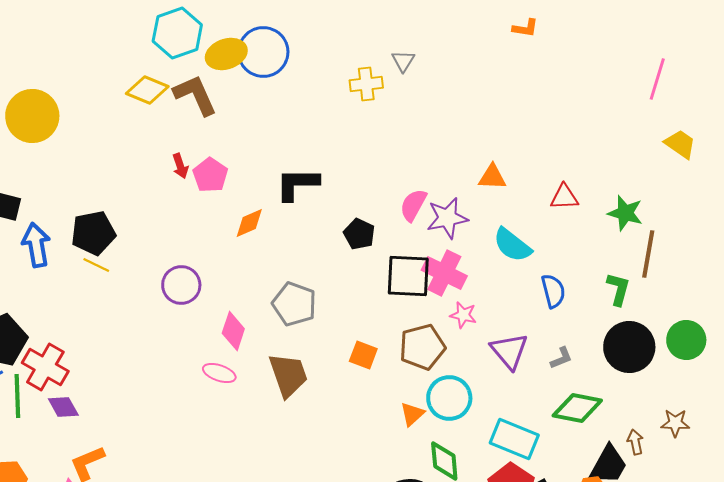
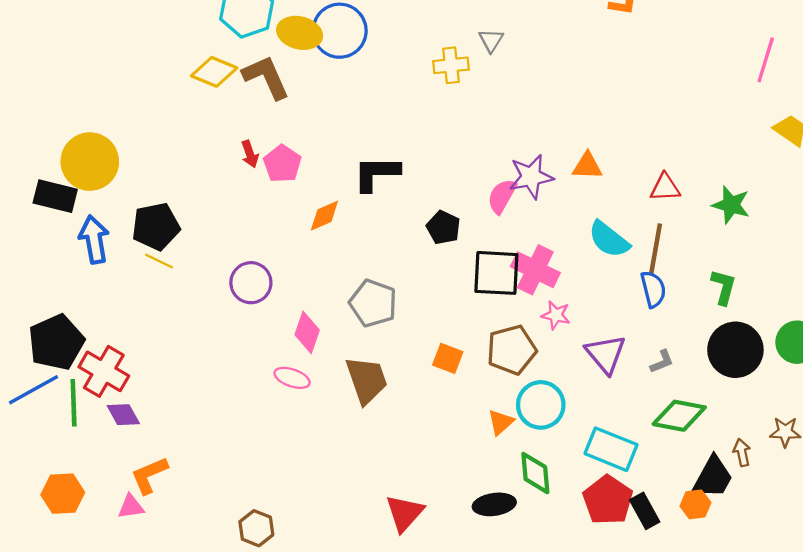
yellow ellipse: (226, 54) -> (300, 33), turned 33
yellow circle: (32, 116) -> (90, 162), moved
purple star: (447, 218) -> (531, 177), moved
brown line: (648, 254) -> (655, 249), moved

